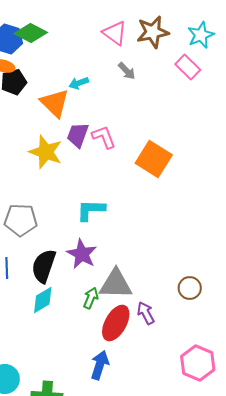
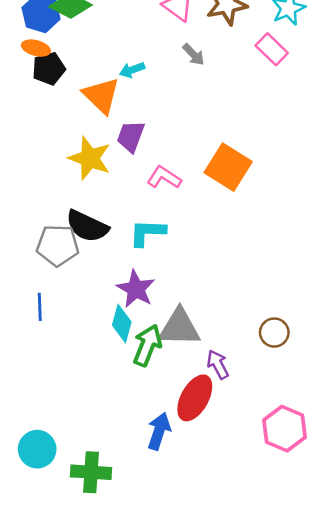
pink L-shape: (104, 137) -> (164, 177), moved, turned -36
black semicircle: (44, 266) -> (87, 226), moved, turned -84
green arrow: (91, 298) -> (147, 345), size x1.5
cyan diamond: (43, 300) -> (122, 324), moved, turned -44
red ellipse: (116, 323) -> (195, 398), moved

